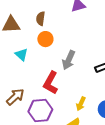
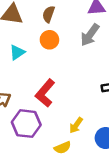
cyan triangle: (21, 55) -> (17, 52), turned 32
gray arrow: (69, 60) -> (90, 35), moved

